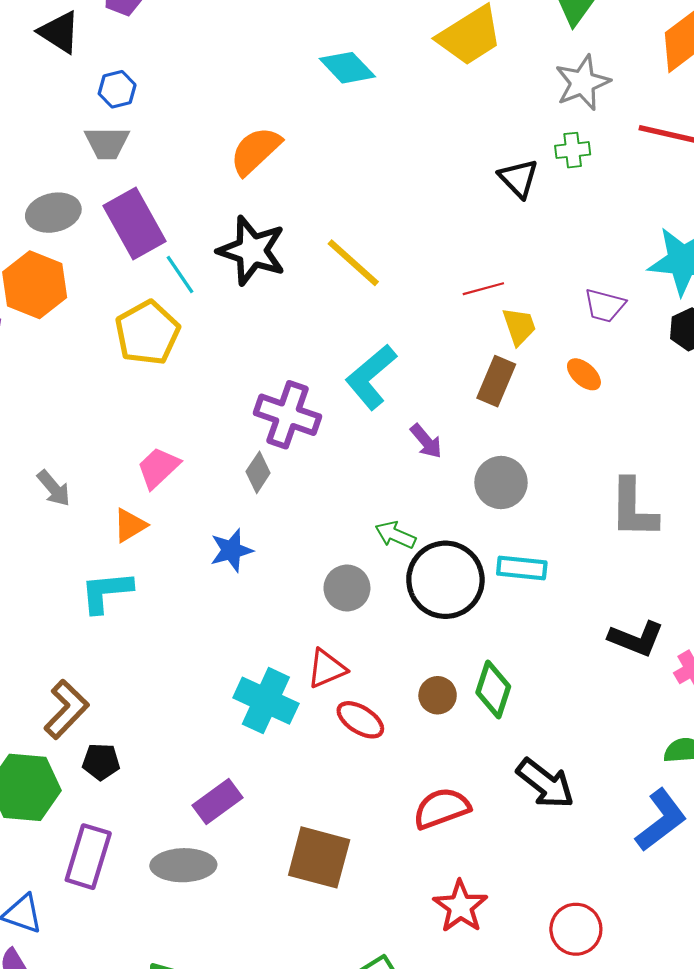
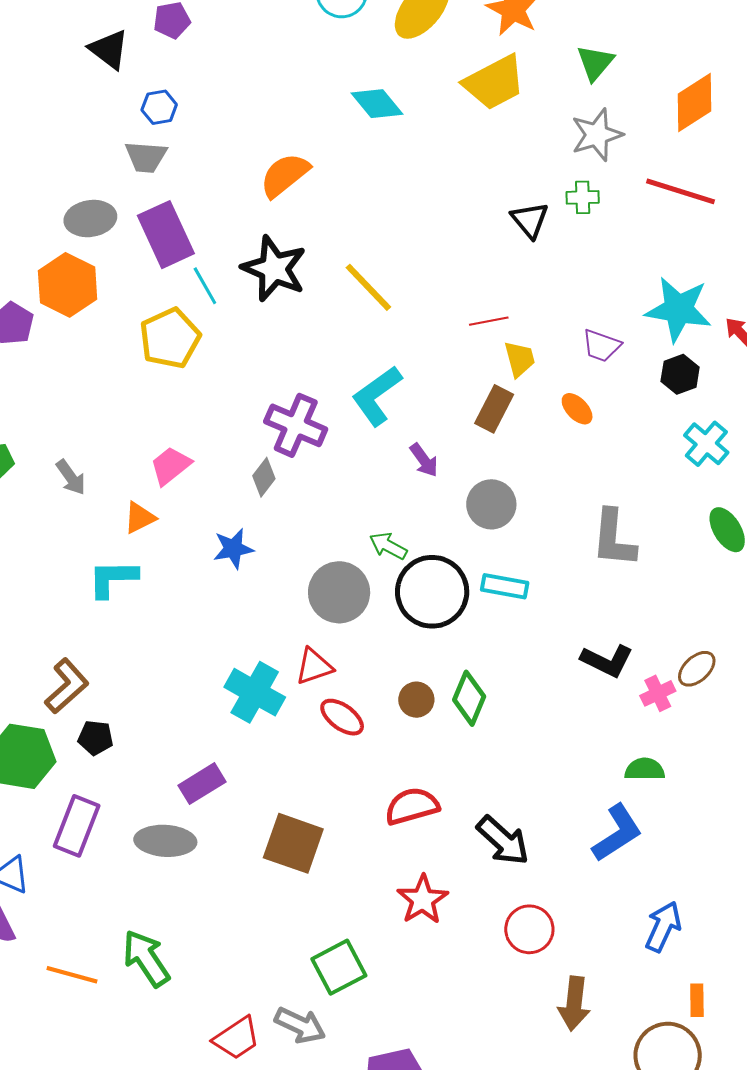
gray circle: (347, 588) -> (339, 592), size x1.4
black arrow: (545, 783) -> (503, 841), moved

